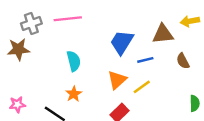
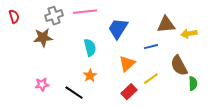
yellow arrow: (190, 21) -> (189, 34), moved
blue trapezoid: (122, 42) -> (118, 29), moved
brown semicircle: (183, 61) -> (179, 66), moved, size x1.5
yellow line: (142, 87) -> (151, 79), moved

